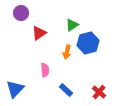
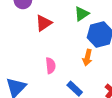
orange arrow: (67, 52) -> (87, 58), moved

